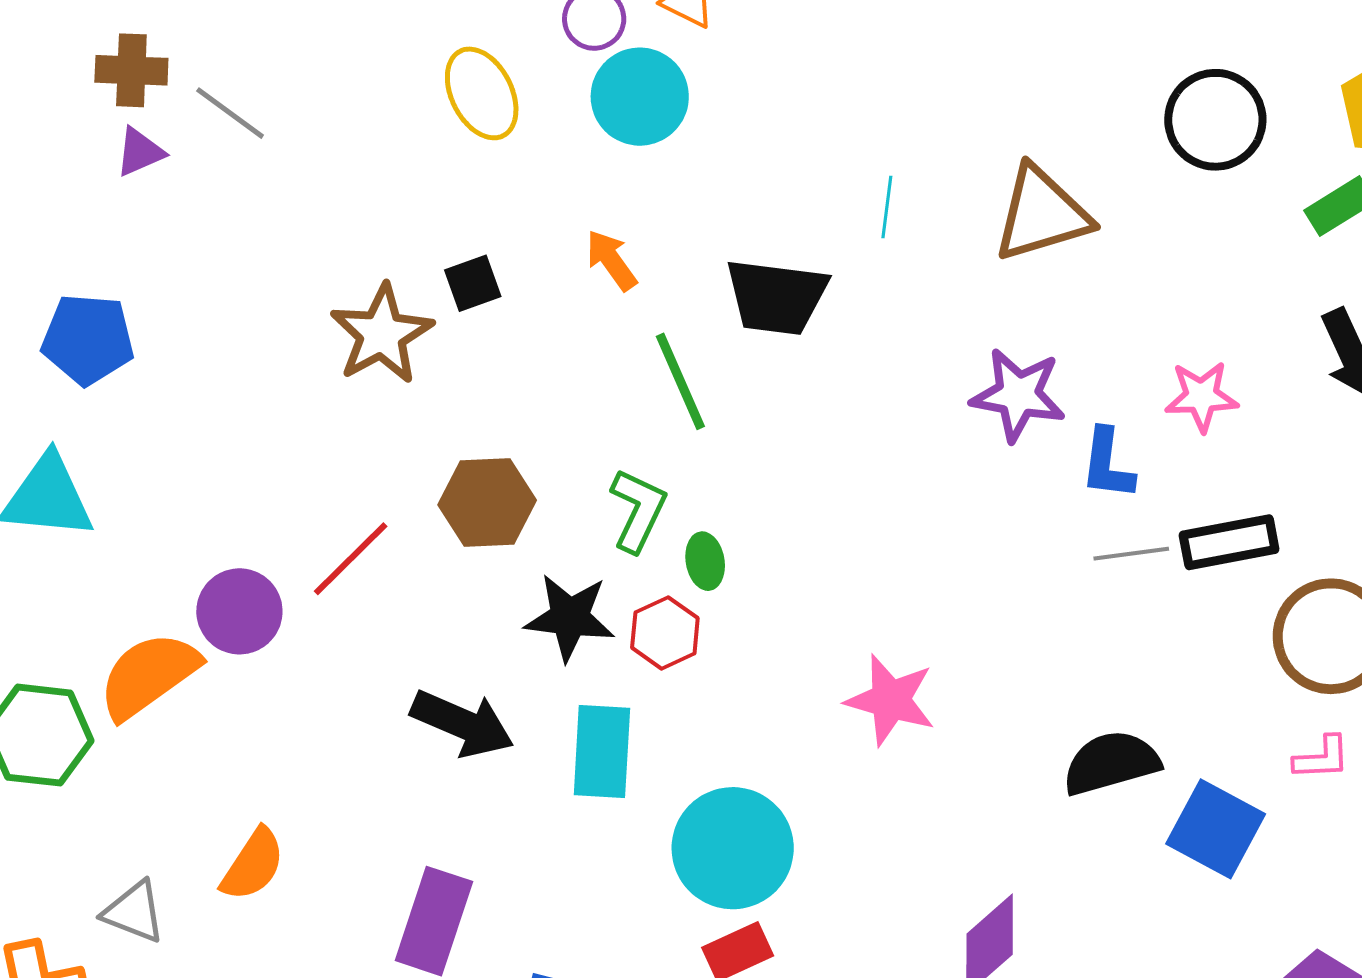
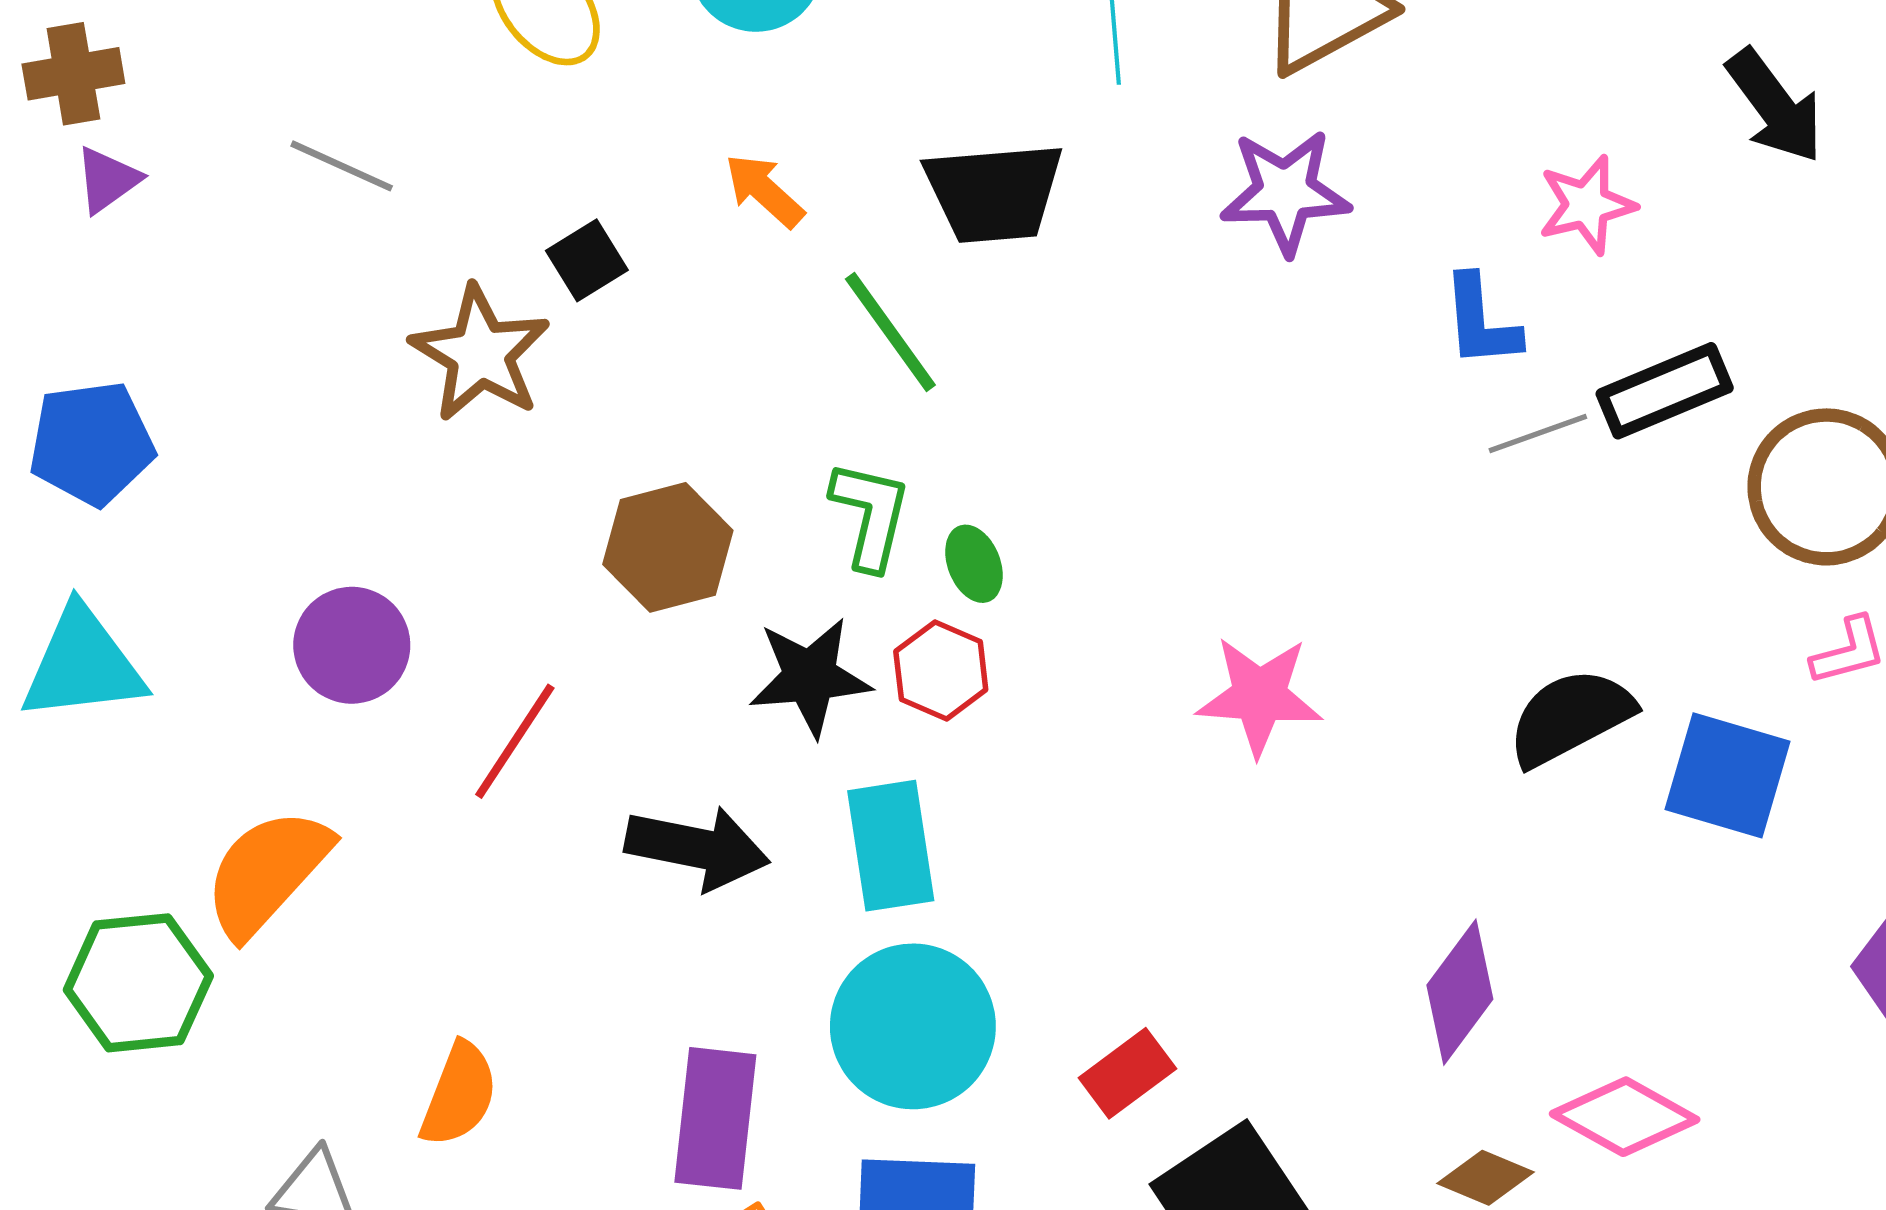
gray line: (230, 113) -> (342, 166), moved
purple star: (1018, 395) -> (1285, 192), moved
red line: (351, 559) -> (515, 741), moved
purple circle: (239, 611) -> (352, 645), moved
cyan circle: (733, 848) -> (913, 1026), moved

